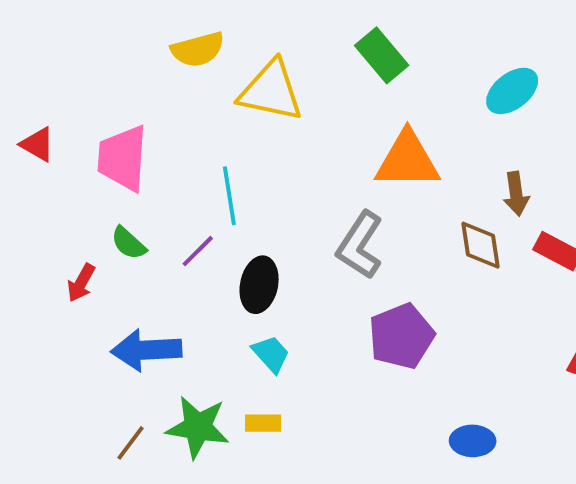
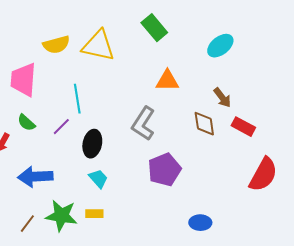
yellow semicircle: (198, 49) -> (56, 45), moved
orange triangle: (407, 160) -> (167, 81), size x0.7
brown arrow: (516, 194) -> (222, 98), turned -30

